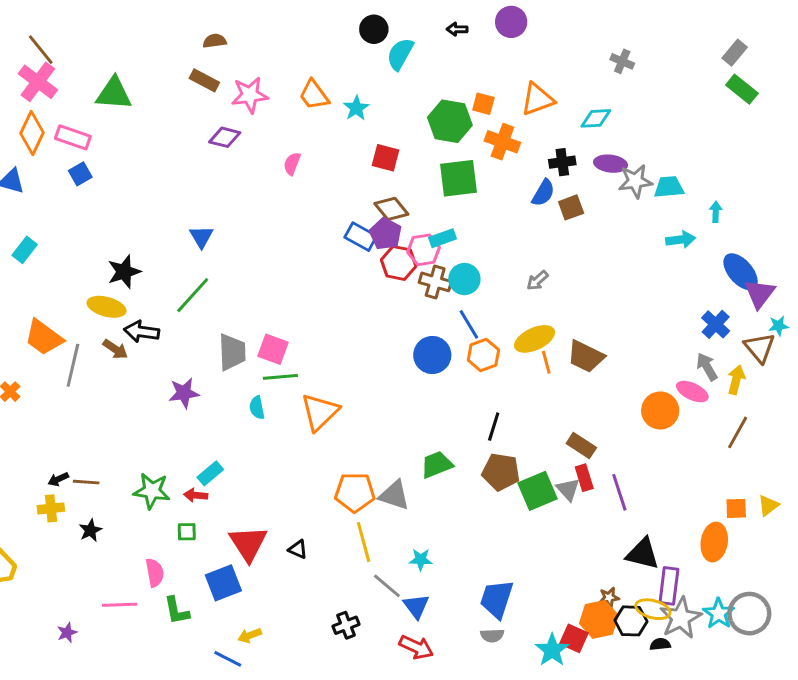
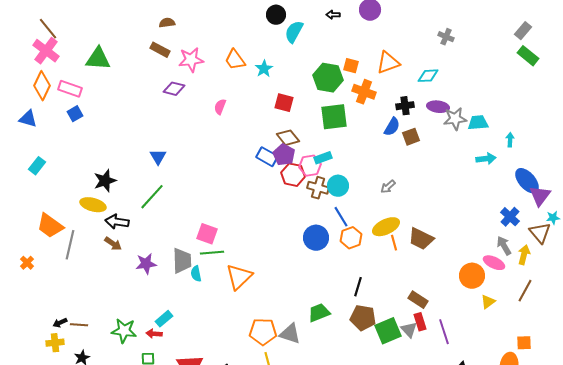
brown arrow: (115, 349) -> (113, 244), moved
gray trapezoid: (232, 352) -> (182, 261), moved
yellow triangle: (768, 505) -> (488, 302), moved

